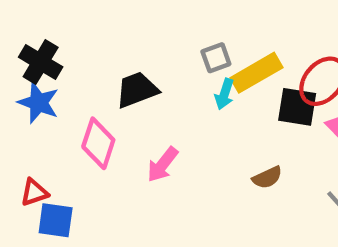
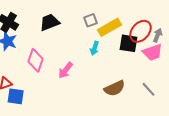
black trapezoid: (137, 90) -> (50, 22), moved
cyan arrow: (224, 94) -> (95, 48), moved
brown semicircle: (267, 177) -> (115, 88), moved, size x1.5

